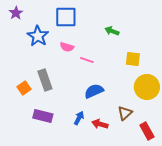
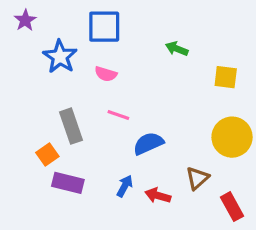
yellow square: (133, 59) -> (226, 77), moved
pink line: (87, 60) -> (118, 115), moved
orange square: (24, 88) -> (47, 154), moved

